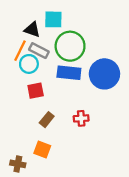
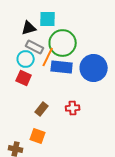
black triangle: (32, 29) -> (29, 28), turned -35
orange line: (20, 51) -> (48, 57), moved
red square: (36, 91) -> (24, 78), moved, turned 35

